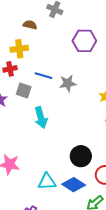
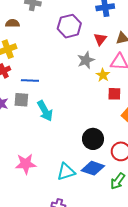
blue line: (43, 76) -> (30, 81), moved
gray star: (68, 83) -> (86, 60), moved
gray square: (24, 91) -> (21, 100), moved

